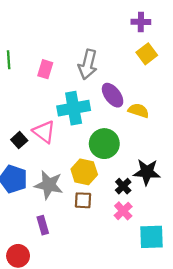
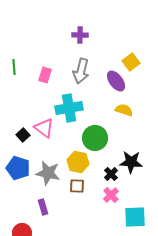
purple cross: (141, 22) -> (80, 35), moved
purple ellipse: (113, 95) -> (116, 81), moved

